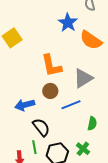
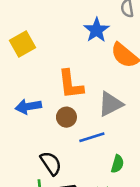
blue arrow: (25, 105) -> (28, 106), moved

